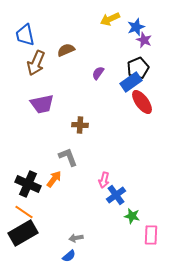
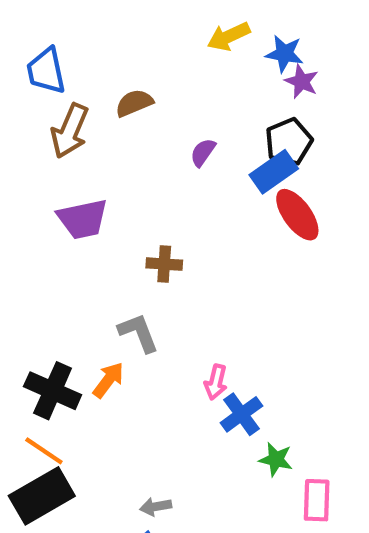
blue star: (136, 27) -> (284, 54), turned 30

